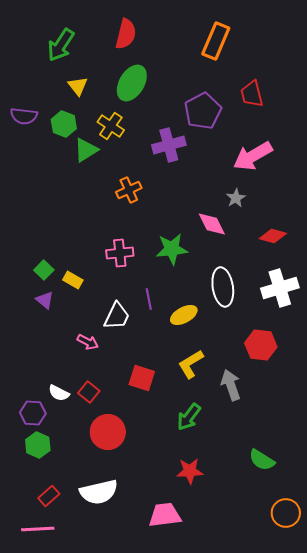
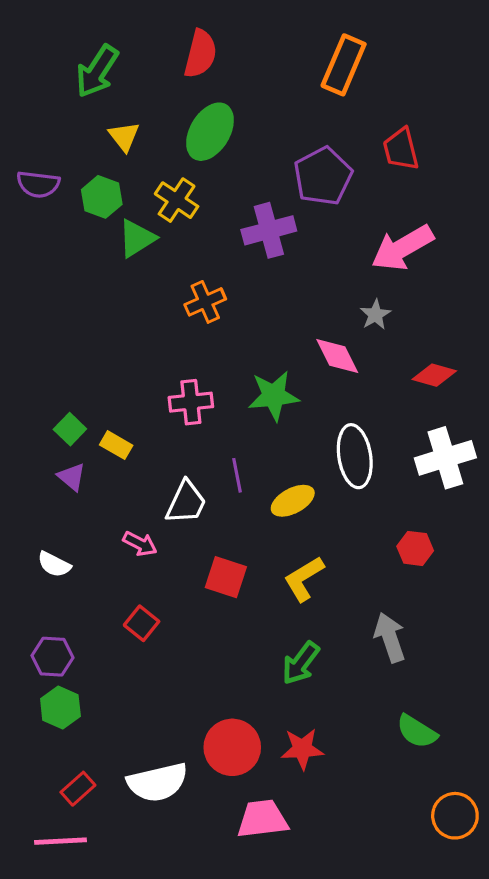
red hexagon: (261, 345) -> (415, 548), size x0.7
red square: (142, 378) -> (226, 577), moved
gray arrow: (231, 385) -> (390, 638), moved
white semicircle: (59, 393) -> (54, 564), moved
red circle: (108, 432) -> (232, 747), moved

